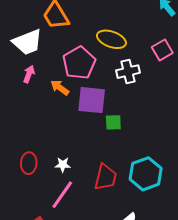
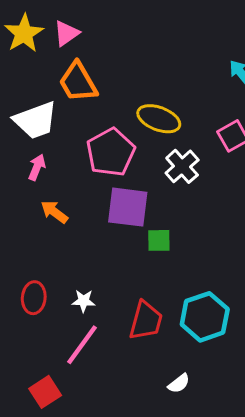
white cross: (128, 72) -> (182, 166), turned -30
orange arrow: (60, 88) -> (54, 212), moved

